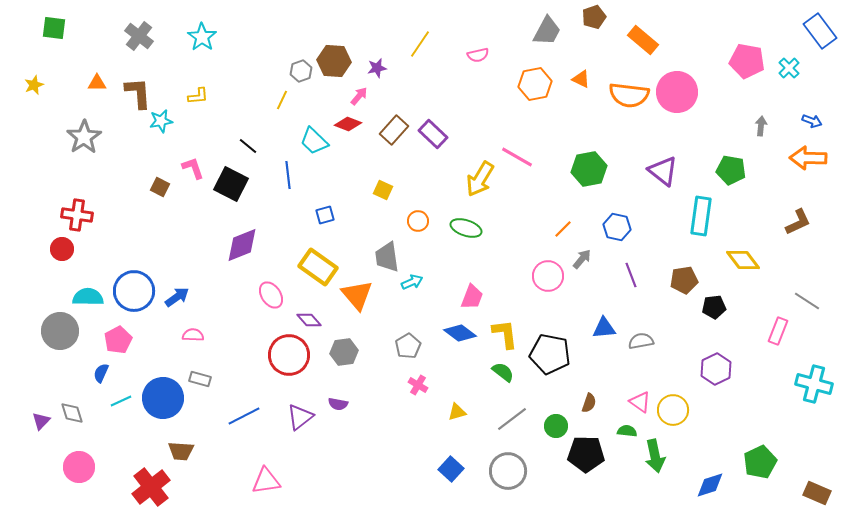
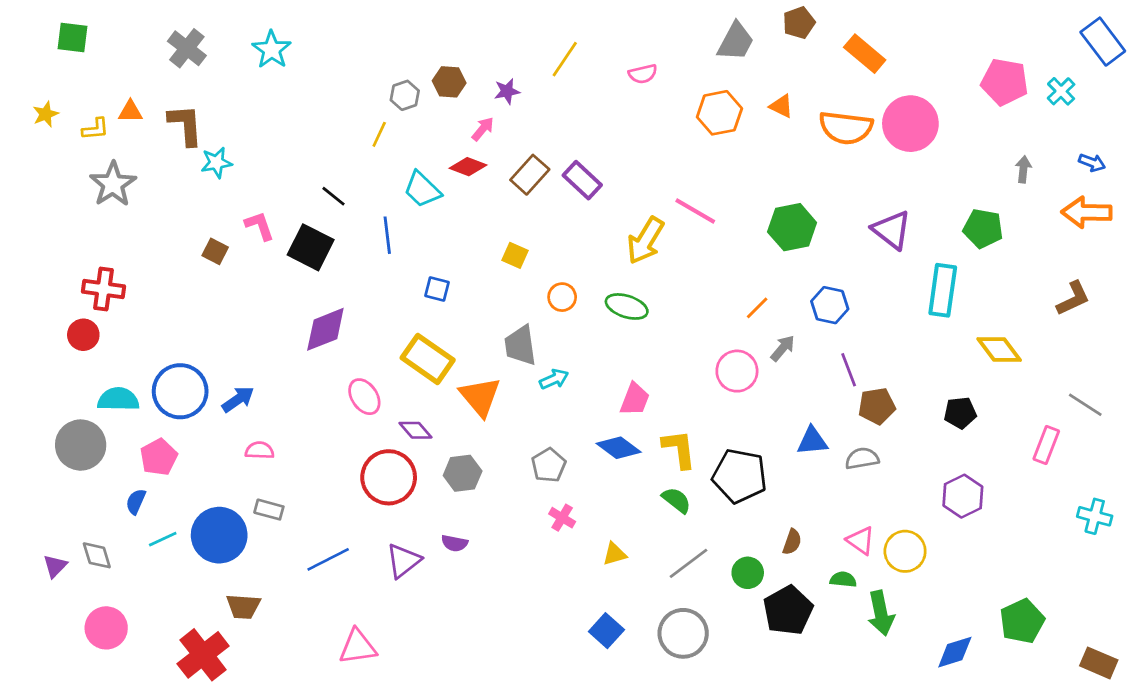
brown hexagon: (334, 61) -> (449, 82), size x0.7
yellow L-shape: (198, 96) -> (95, 129), moved
blue square: (325, 215) -> (437, 289), turned 30
brown pentagon: (684, 280) -> (877, 406), moved
cyan cross: (814, 384) -> (1095, 516), size x0.7
black pentagon: (586, 454) -> (788, 610), turned -30

